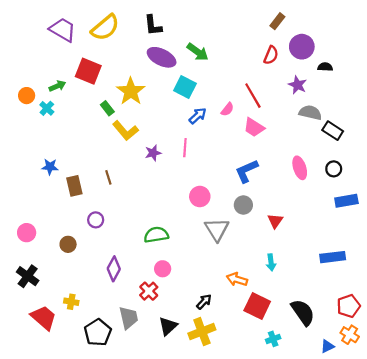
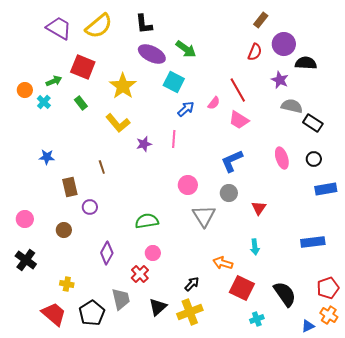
black semicircle: (325, 67) -> (306, 63), size x1.5
green rectangle: (107, 108) -> (81, 103), moved
brown rectangle: (74, 186) -> (70, 187), moved
red trapezoid: (44, 318) -> (54, 314), moved

